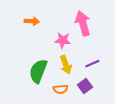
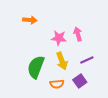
pink arrow: (83, 23) -> (78, 34), moved, size x0.6

